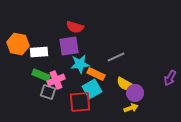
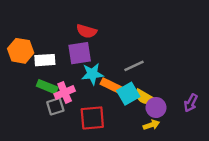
purple arrow: (170, 78) -> (191, 103), moved
cyan square: (92, 89) -> (128, 94), moved
gray square: (48, 92) -> (55, 106), turned -35

